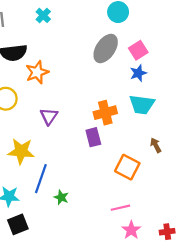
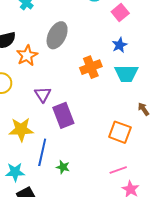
gray ellipse: (106, 48) -> (57, 35), moved
pink square: (138, 50) -> (120, 13), moved
orange cross: (105, 113) -> (91, 67), moved
purple rectangle: (93, 137) -> (63, 115), moved, size x1.4

